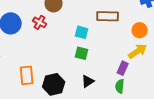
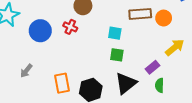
orange circle: (140, 30) -> (164, 18), moved
purple rectangle: (123, 68) -> (153, 67), moved, turned 32
black triangle: (88, 81) -> (126, 83), size x1.6

